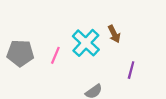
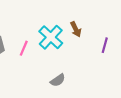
purple line: (131, 70) -> (105, 45), moved

